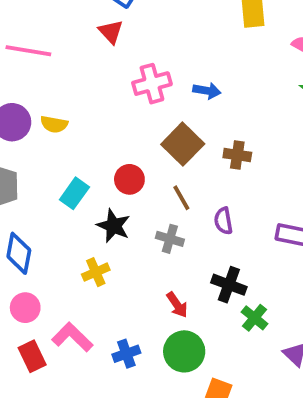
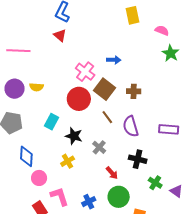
pink cross: (152, 84) -> (85, 72), moved, turned -30
red circle: (129, 179) -> (79, 99), moved, size x1.5
purple semicircle: (223, 221) -> (131, 126), size x1.5
gray cross: (170, 239) -> (99, 147), moved, turned 32
pink circle: (25, 308) -> (39, 178), moved
green cross: (255, 318) -> (155, 183), moved
pink L-shape: (72, 337) -> (60, 196), turned 35

